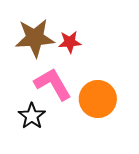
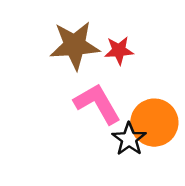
black star: (32, 116) -> (129, 139), moved

